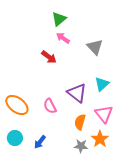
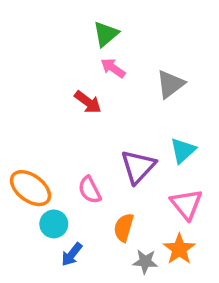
gray triangle: (95, 47) -> (170, 84), turned 36
purple triangle: (77, 93) -> (138, 167), turned 35
orange semicircle: (80, 122) -> (124, 228), moved
cyan circle: (15, 138) -> (54, 224), moved

